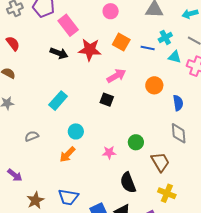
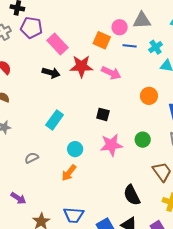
pink circle: (111, 11) -> (120, 27), moved
orange square: (121, 42) -> (102, 40), moved
blue line: (148, 48) -> (130, 46), moved
pink arrow: (116, 76) -> (111, 73), moved, turned 60
green circle: (136, 142) -> (143, 140), moved
pink star: (109, 153) -> (111, 145), moved, size x1.6

